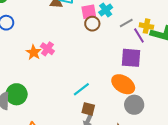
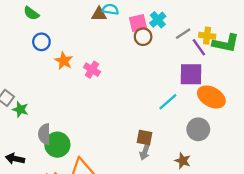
orange star: (34, 52) -> (64, 61), moved
orange ellipse: (123, 84) -> (211, 97), moved
cyan line: (81, 89) -> (168, 102), moved
green circle: (17, 94) -> (57, 145), moved

